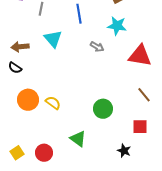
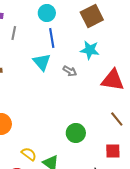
cyan triangle: (53, 39) -> (42, 62), moved
yellow semicircle: (53, 103) -> (29, 154), moved

